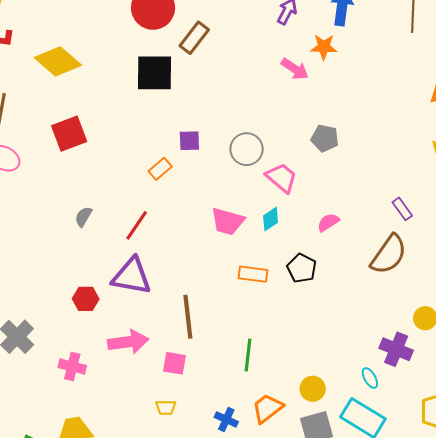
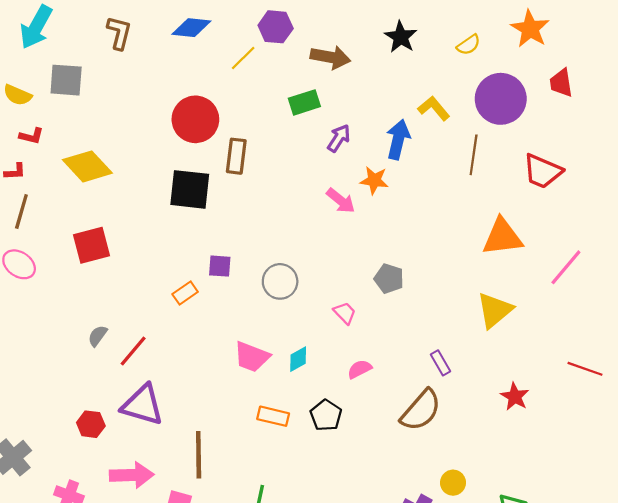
brown rectangle: (194, 38) -> (236, 156), turned -36
gray pentagon: (325, 138) -> (389, 279), moved
pink trapezoid: (282, 178) -> (345, 313), moved, size x0.7
red line: (137, 225) -> (133, 351), moved

